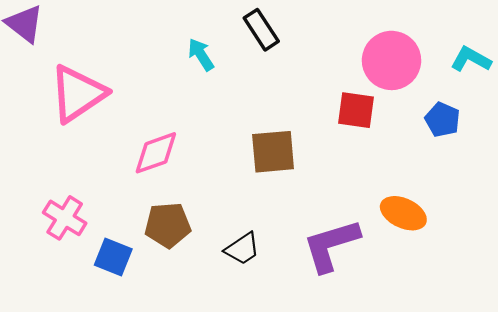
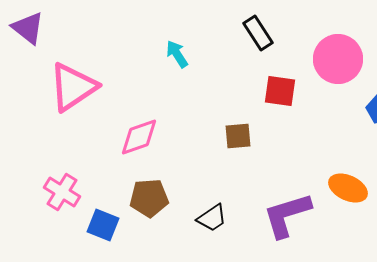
black rectangle: (261, 30) -> (258, 33), moved
red square: (356, 110) -> (280, 91), moved
brown square: (273, 152) -> (238, 136), size x0.7

